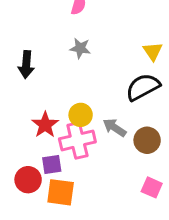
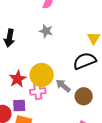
yellow circle: (81, 115) -> (42, 75), size x1.5
pink cross: (77, 140) -> (38, 91), size x0.7

